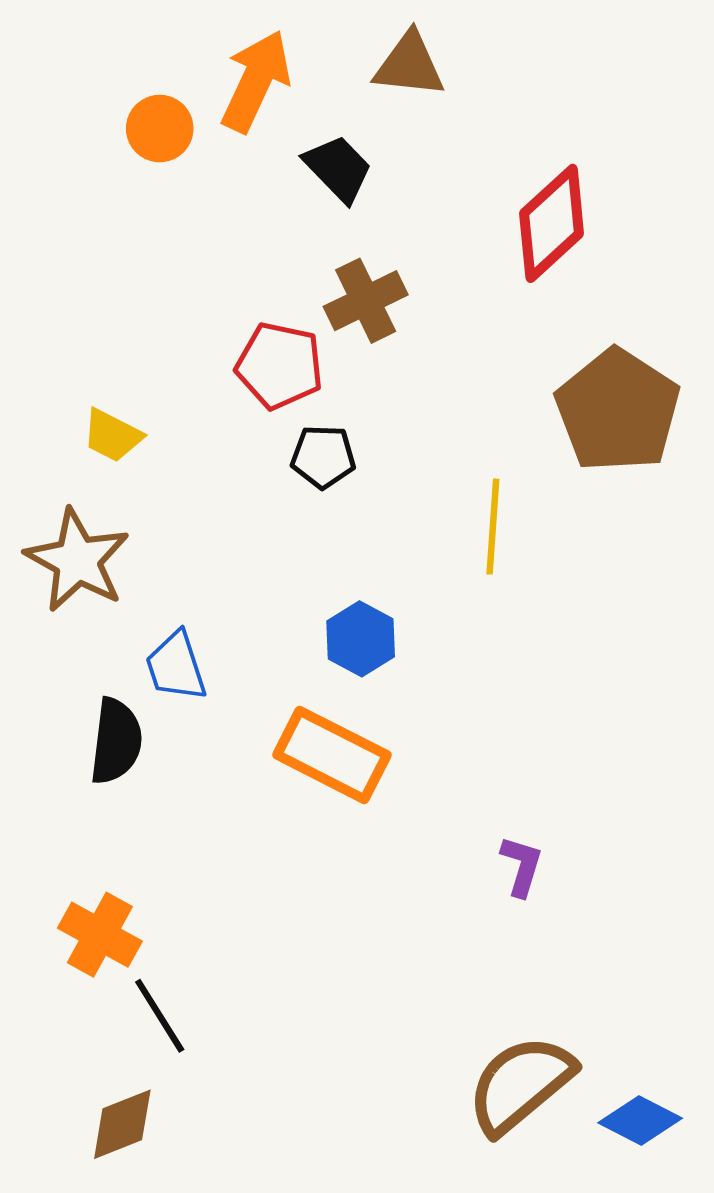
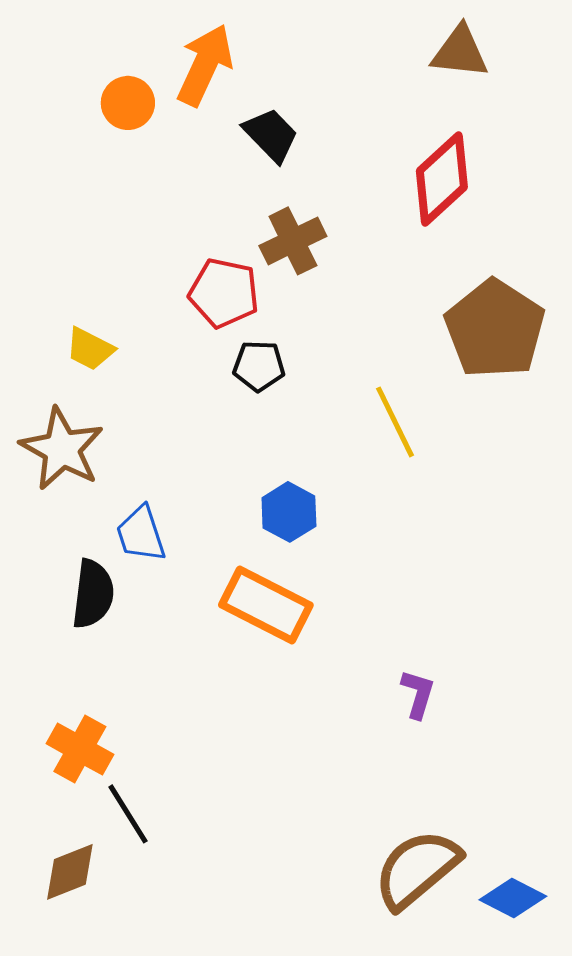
brown triangle: (409, 65) -> (460, 52), moved
yellow line: (493, 527) -> (395, 422), turned -30
brown diamond: (122, 1124) -> (70, 872), moved

